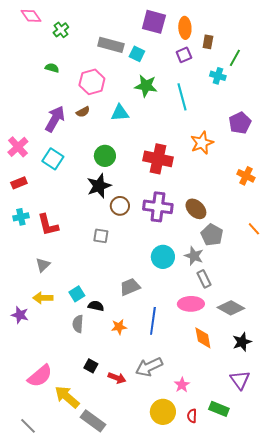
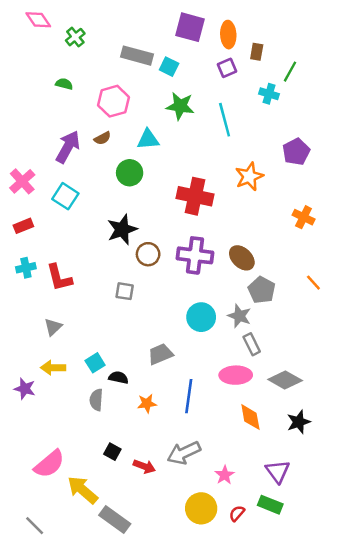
green circle: (105, 156) -> (130, 173), moved
purple triangle: (240, 380) -> (278, 471), moved
red semicircle: (192, 416) -> (237, 513), turned 40

